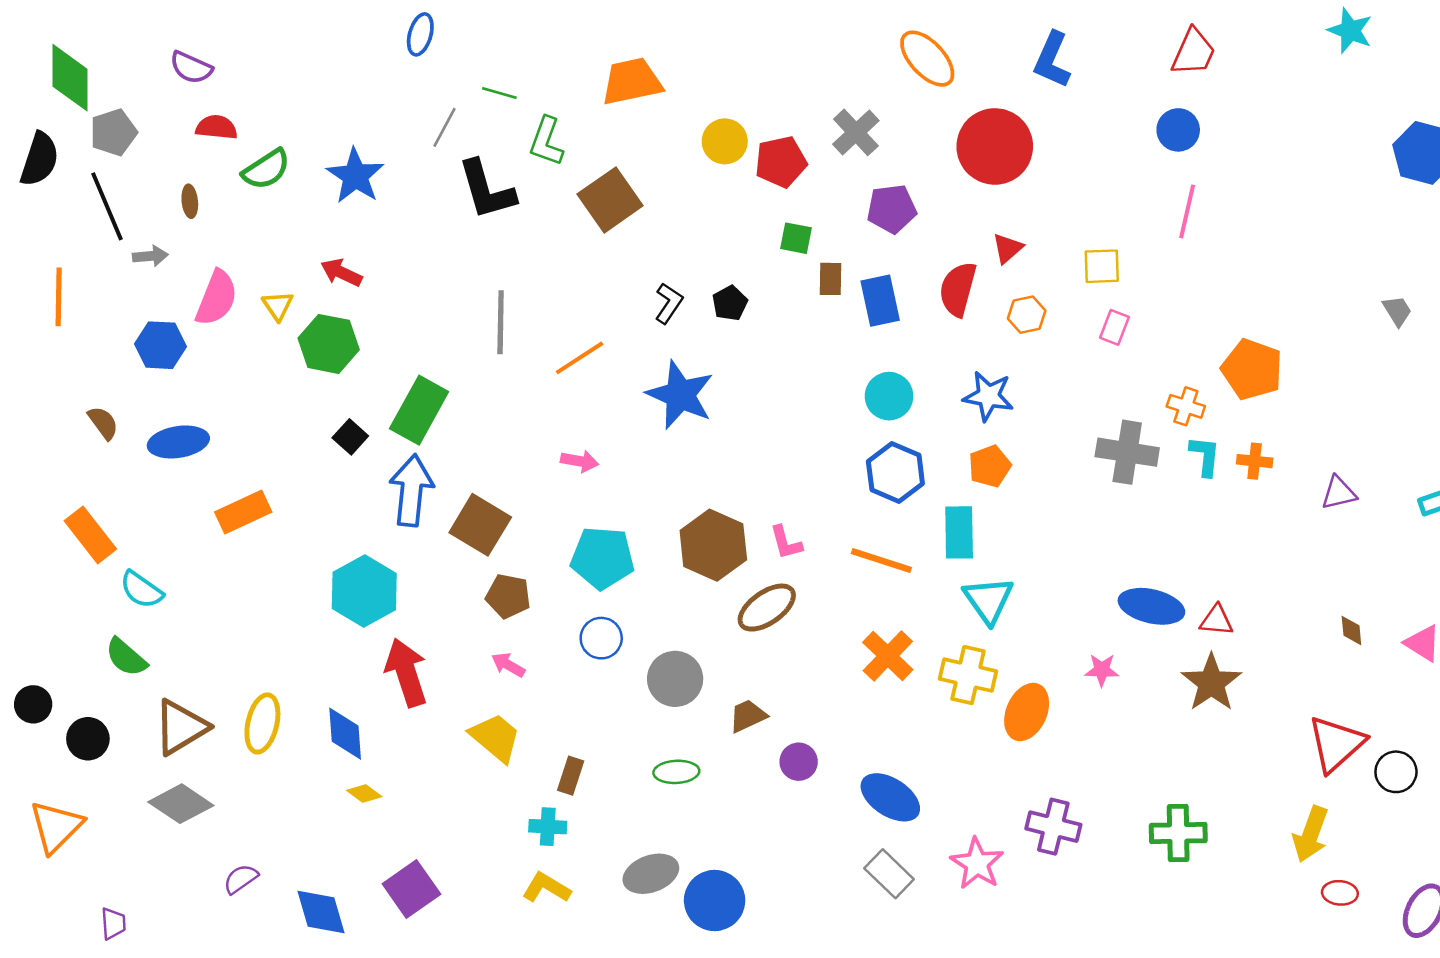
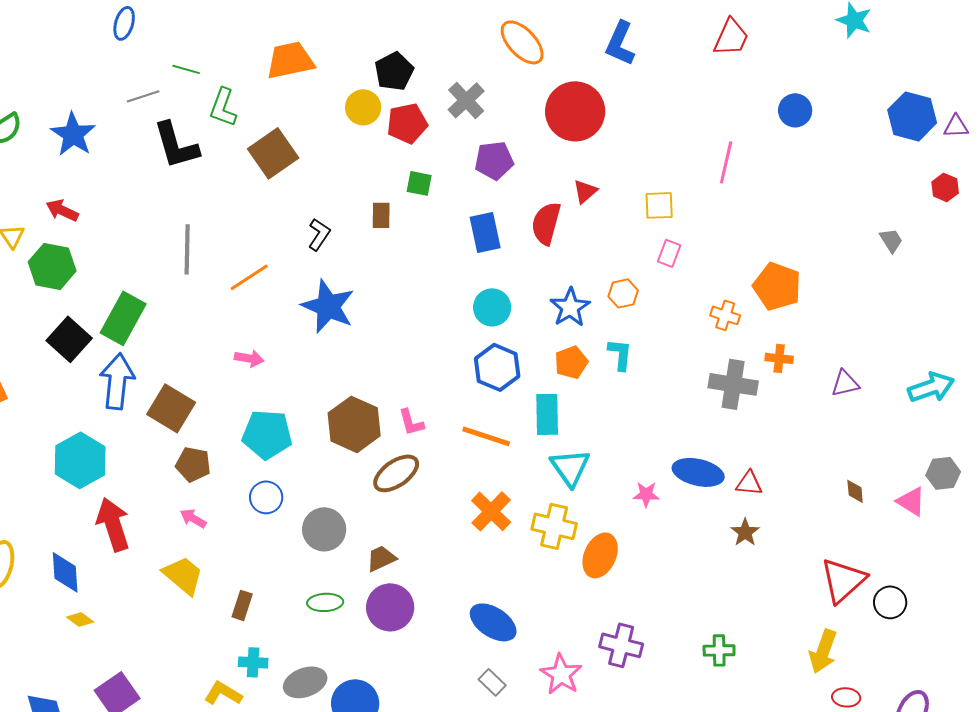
gray line: (445, 127) -> (143, 96), turned 44
blue circle: (1178, 130) -> (795, 110), moved
brown rectangle: (830, 279) -> (381, 215), moved
black pentagon: (730, 303) -> (394, 71), moved, size x1.4
orange hexagon: (1027, 315) -> (623, 293), moved
blue star: (988, 396) -> (570, 307), turned 30
black square: (350, 437) -> (69, 339), size x1.6
gray cross: (1127, 452) -> (733, 384), moved
cyan L-shape: (1205, 456) -> (620, 354), moved
pink star: (1102, 670) -> (646, 494), moved
brown star: (1211, 683) -> (745, 532), size x0.6
purple circle: (799, 762) -> (390, 607), moved, size x1.6
cyan cross: (548, 827) -> (253, 662), moved
green cross: (1178, 833) -> (719, 650), size x0.7
gray rectangle: (889, 874) -> (492, 682), size x0.7

